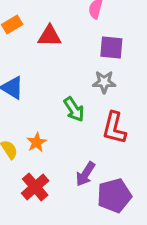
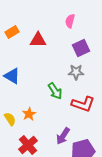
purple square: (111, 47) -> (81, 48), turned -30
red L-shape: (114, 128) -> (83, 104), turned -85

